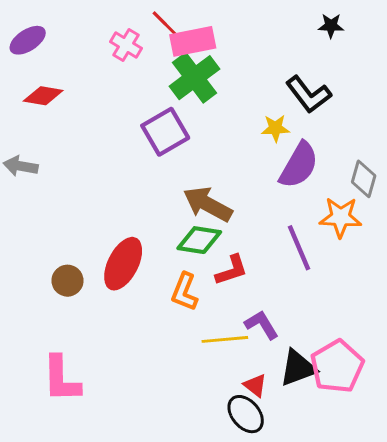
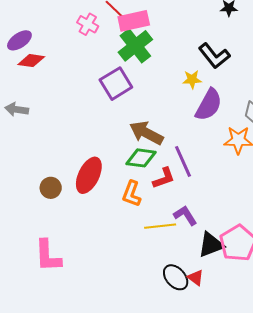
purple ellipse: (28, 40) -> (19, 40), moved
purple line: (299, 248) -> (183, 161), moved
red triangle: (255, 385) -> (196, 278), moved

